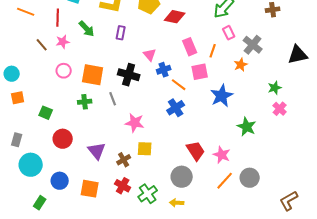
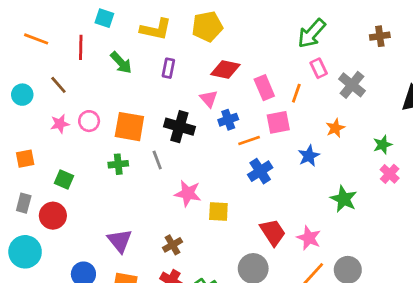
red diamond: (175, 17) -> (225, 70), moved
pink star: (63, 42) -> (60, 124), moved
orange star: (241, 65) -> (335, 128), moved
cyan circle: (12, 74) -> (22, 95), moved
orange line: (179, 85) -> (249, 141), turned -56
blue star: (222, 96) -> (309, 156), size x0.7
blue cross: (176, 108) -> (260, 171), moved
red circle: (63, 139) -> (53, 216), moved
gray rectangle: (17, 140) -> (24, 203), moved
yellow square: (145, 149) -> (218, 211), moved
purple triangle: (97, 151) -> (120, 241), moved
cyan circle: (31, 165) -> (25, 252), moved

